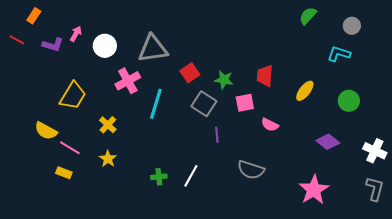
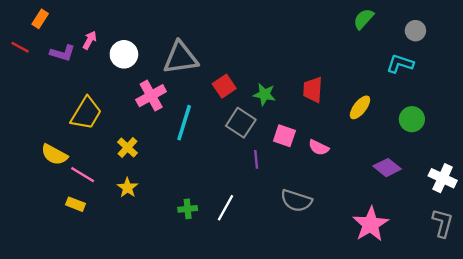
pink square: (245, 103) -> (284, 136), moved, turned 30

